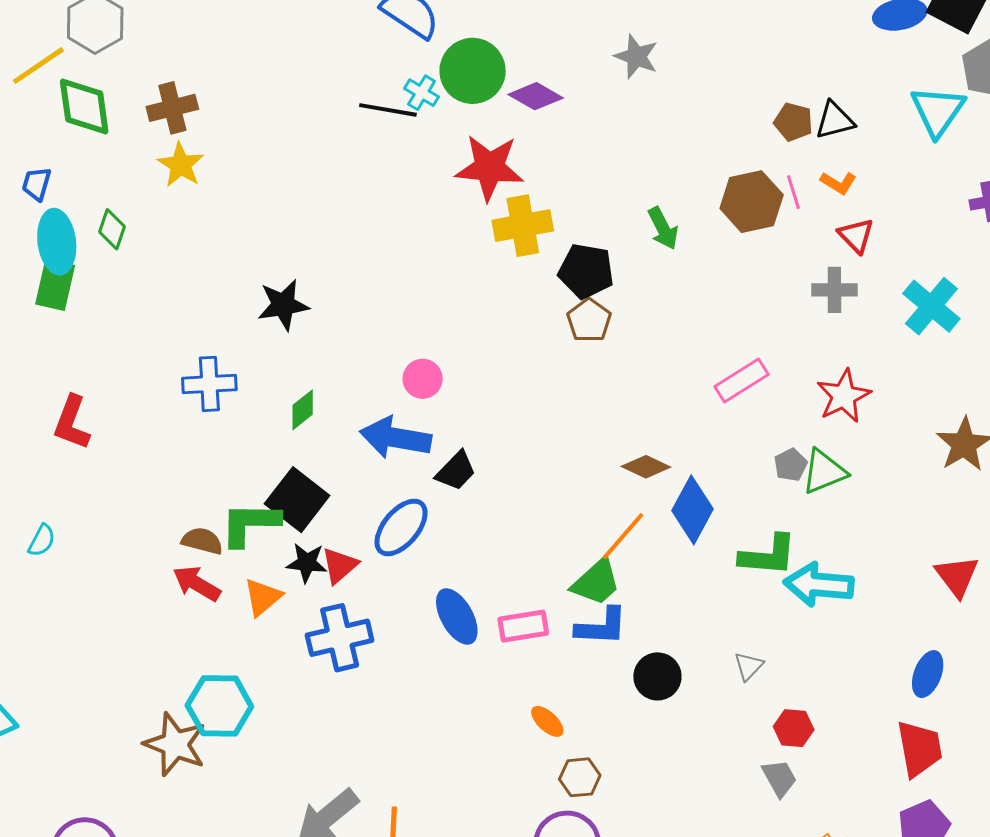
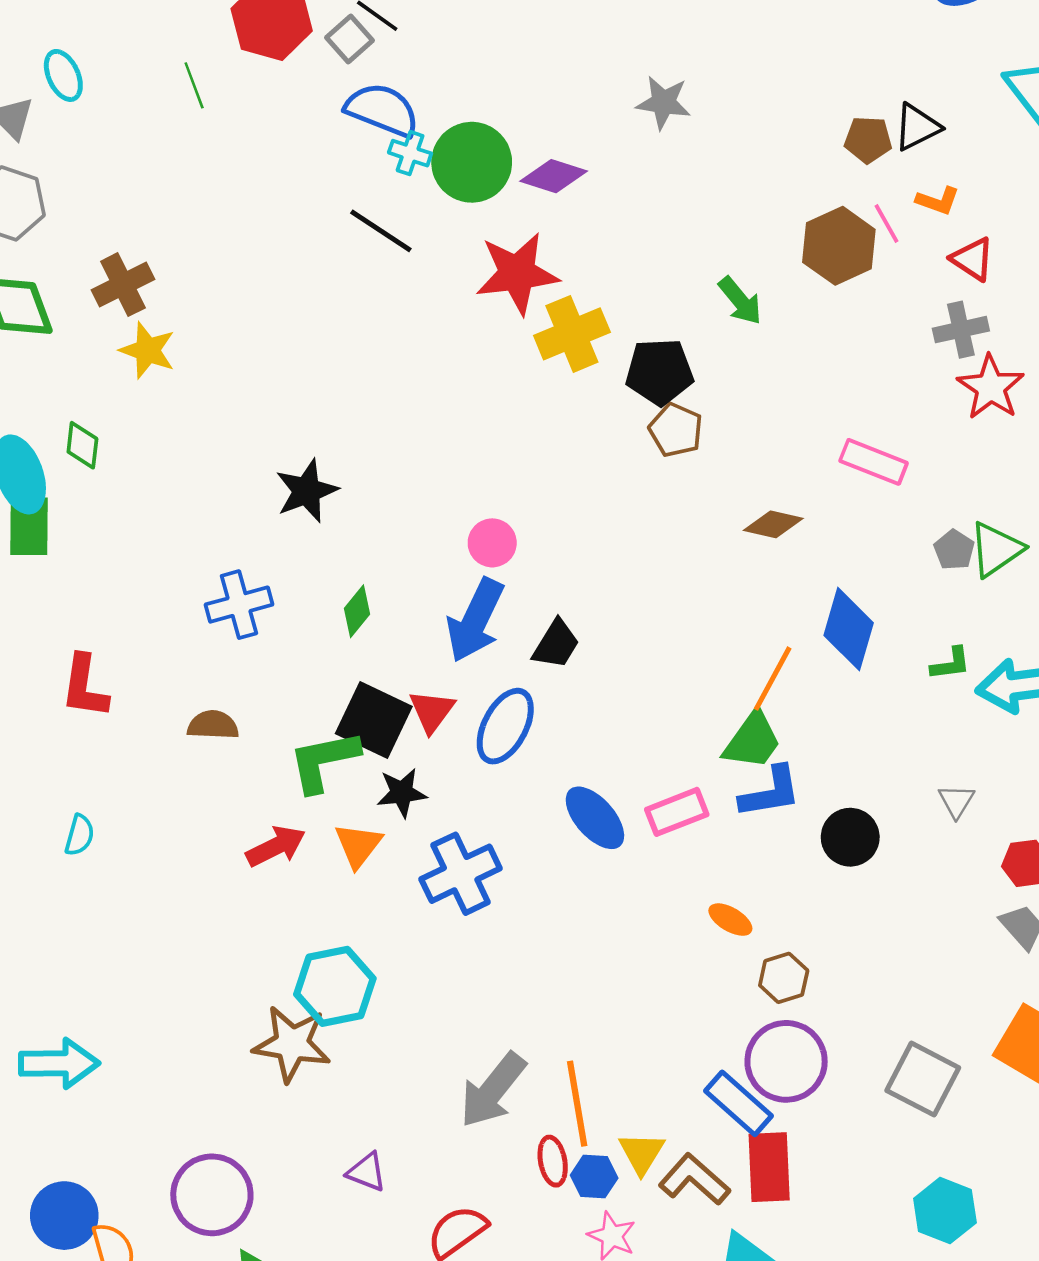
cyan cross: (422, 93) -> (410, 153), moved
black line: (388, 110) -> (381, 231), turned 36
pink rectangle: (742, 380) -> (874, 462), turned 66
red star: (844, 396) -> (991, 387), moved
blue arrow: (396, 438) -> (475, 620), turned -62
brown diamond: (646, 467) -> (773, 524), moved
brown semicircle: (202, 541) -> (213, 725), moved
green L-shape: (768, 555) -> (951, 664), size x0.6
red triangle: (340, 565) -> (432, 711), moved
red arrow: (197, 584) -> (276, 846), turned 135

